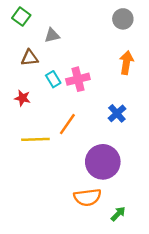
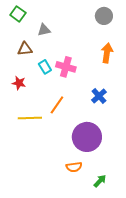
pink cross: (78, 79) -> (66, 67), turned 30
orange semicircle: (87, 197) -> (74, 167), size x0.7

